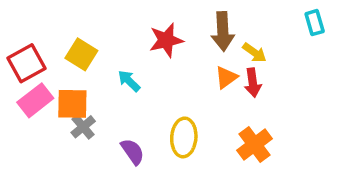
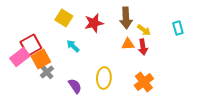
cyan rectangle: (315, 23) -> (178, 28), moved
yellow square: (81, 54) -> (64, 18), moved
red square: (27, 63) -> (31, 45), moved
orange triangle: (226, 77) -> (128, 44), turned 32
orange square: (72, 104) -> (41, 59), turned -30

